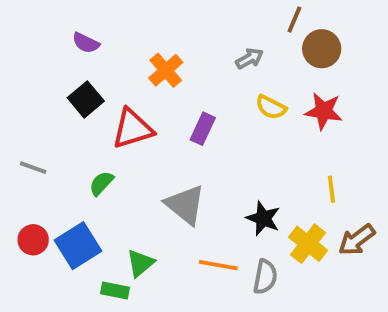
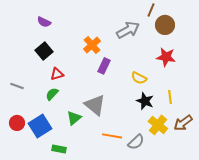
gray arrow: (250, 58) -> (128, 30), size x1.6
orange cross: (166, 70) -> (92, 45), moved
yellow semicircle: (271, 107) -> (139, 78), moved
red triangle: (133, 129) -> (57, 74), moved, size x0.6
black star: (263, 218) -> (145, 101), moved
green triangle: (140, 263) -> (74, 118), moved
gray semicircle: (265, 277) -> (136, 142), turned 36

